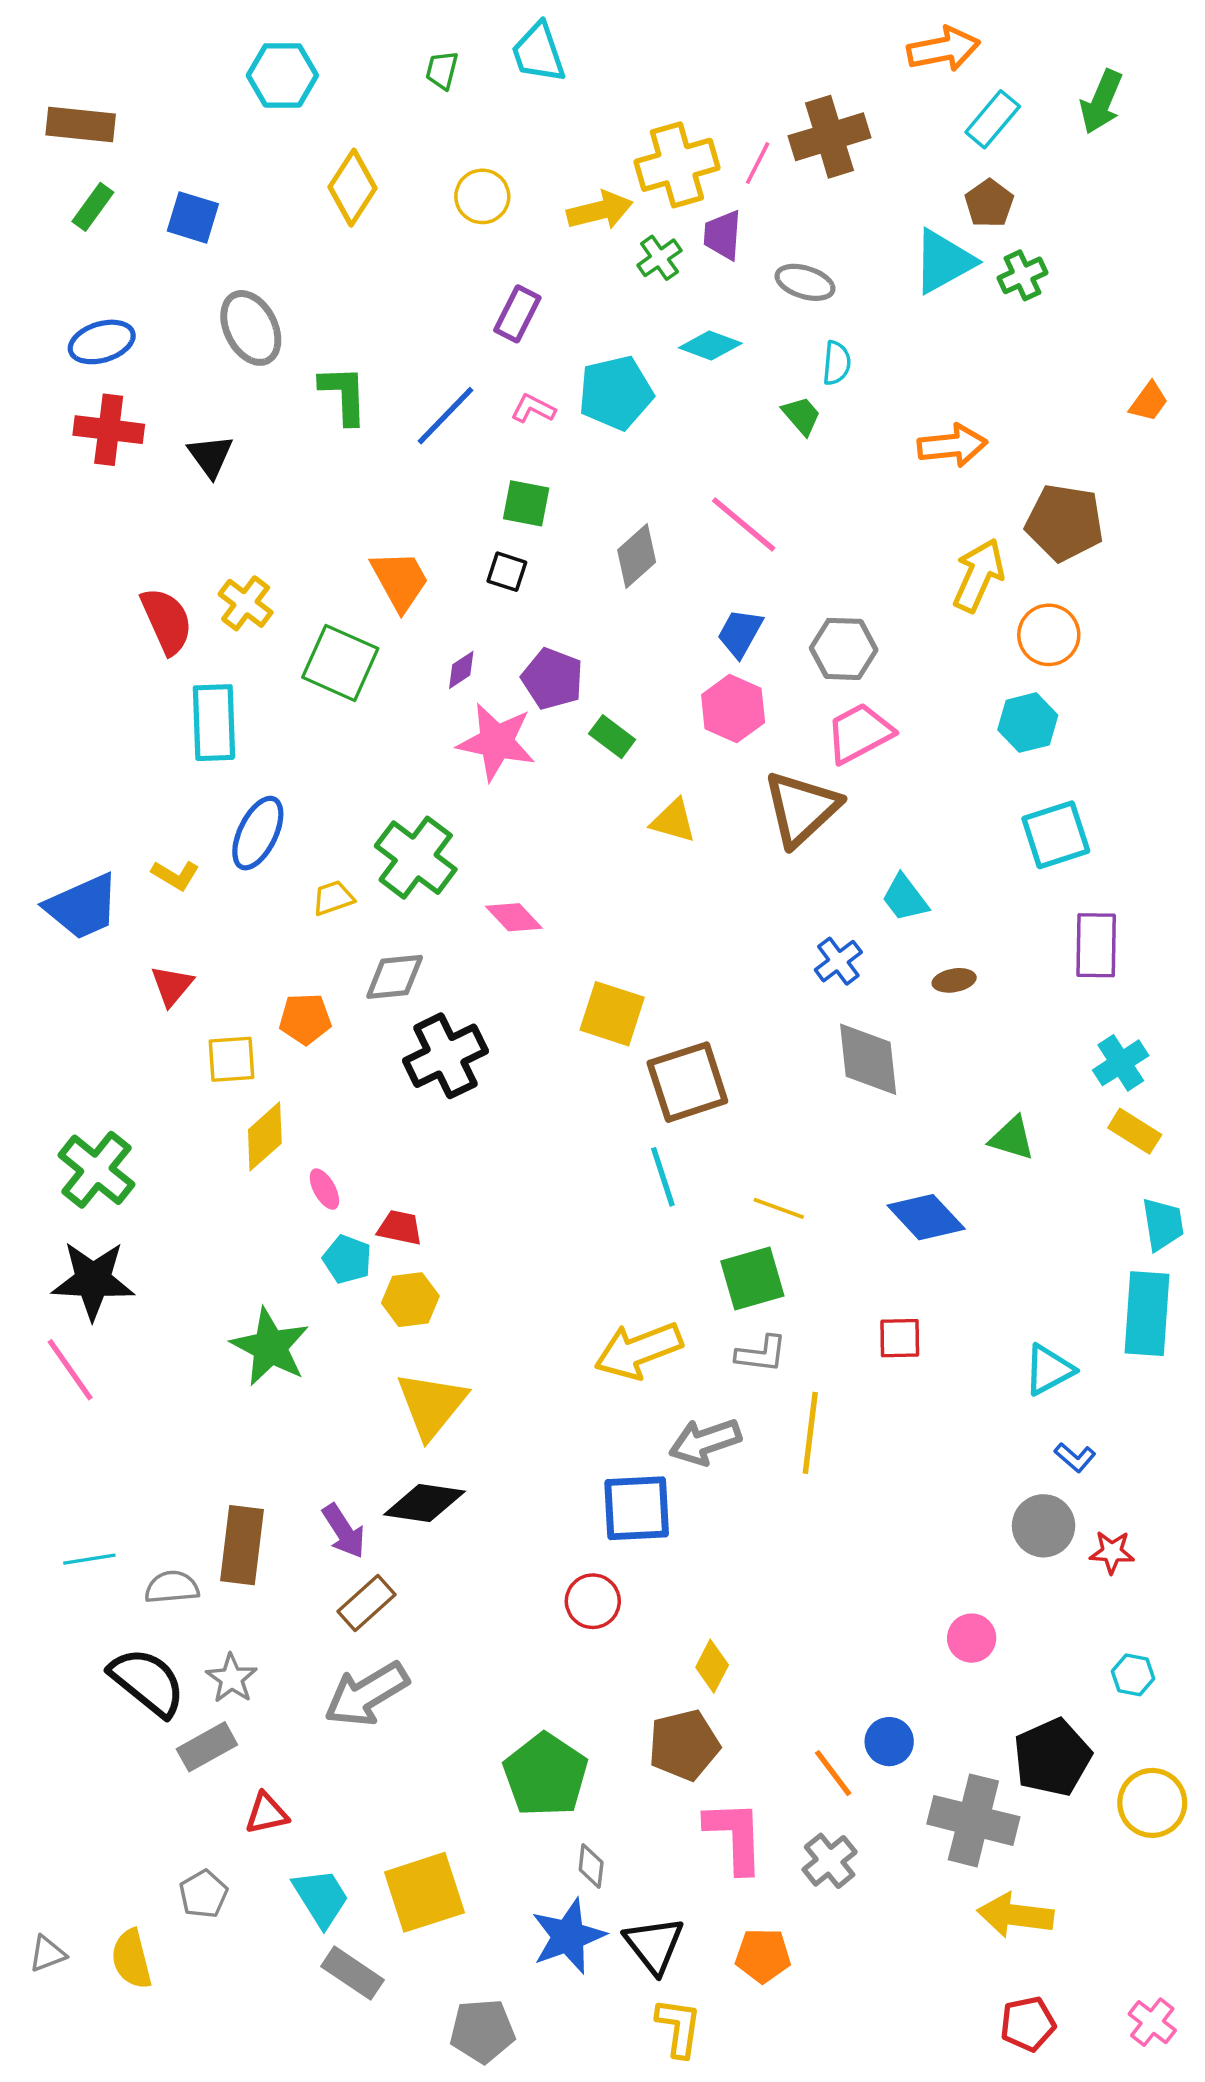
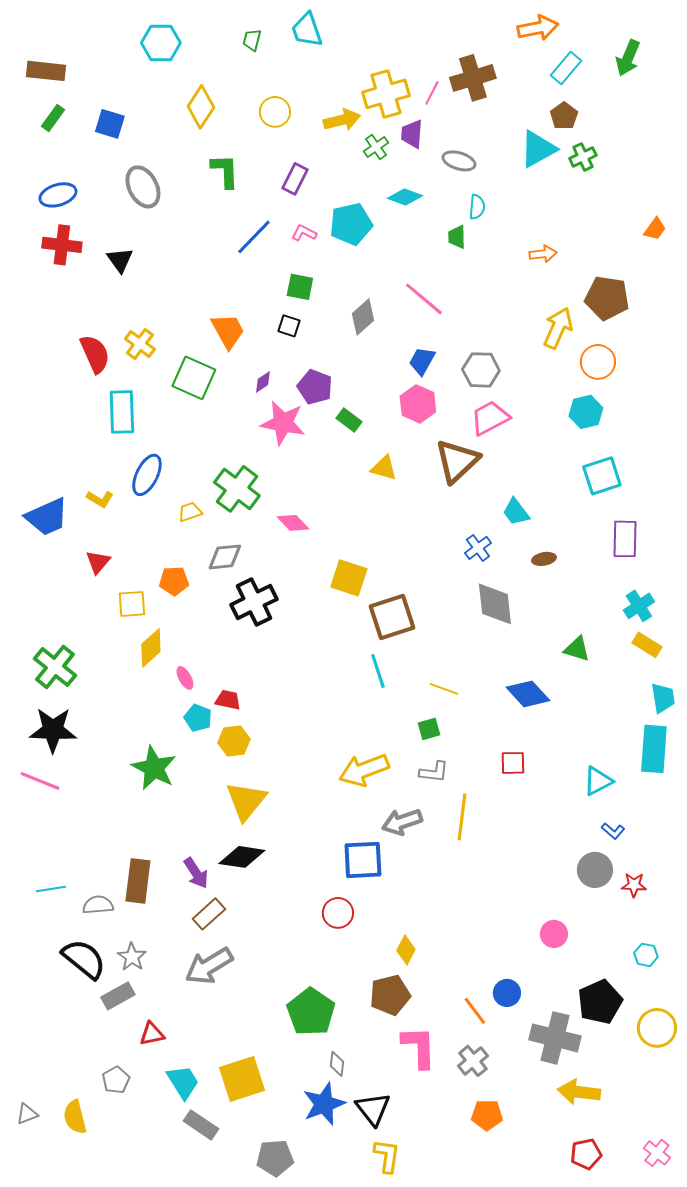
green L-shape: (344, 395) -> (225, 171), moved
green trapezoid: (801, 416) -> (457, 237), turned -140
orange arrow: (952, 445) -> (543, 254), size x0.7
green square: (752, 1279) -> (429, 729), size x0.6
pink line: (70, 1370) -> (40, 781), turned -33
orange pentagon: (763, 1955) -> (487, 1115), moved

